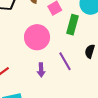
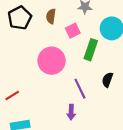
purple arrow: (41, 70) -> (71, 112), moved

